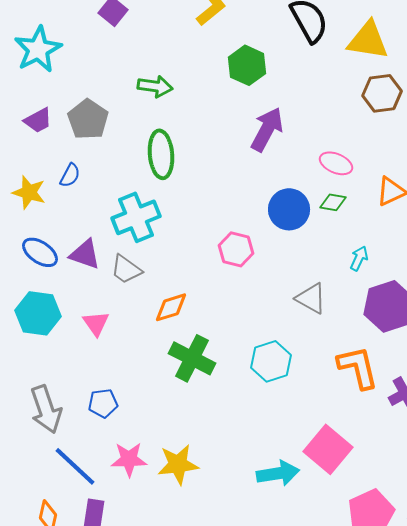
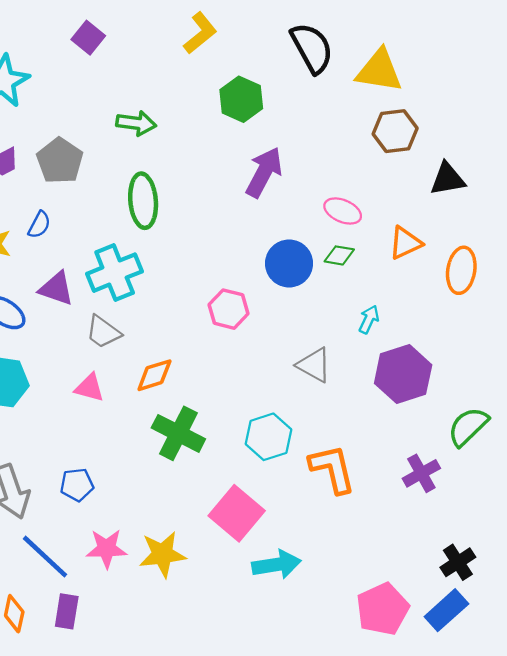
purple triangle: (85, 254) -> (56, 289), moved
pink triangle: (96, 323) -> (89, 388), moved, turned -40
orange L-shape: (358, 367) -> (332, 469), moved
pink square: (328, 449) -> (237, 513), moved

